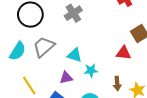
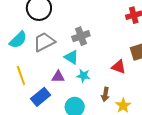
gray cross: (73, 13) -> (81, 36), moved

